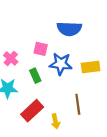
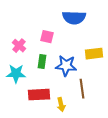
blue star: (61, 64) -> (66, 66), moved
green rectangle: (35, 76) -> (42, 62), turned 32
red rectangle: (32, 111) -> (39, 95), turned 40

